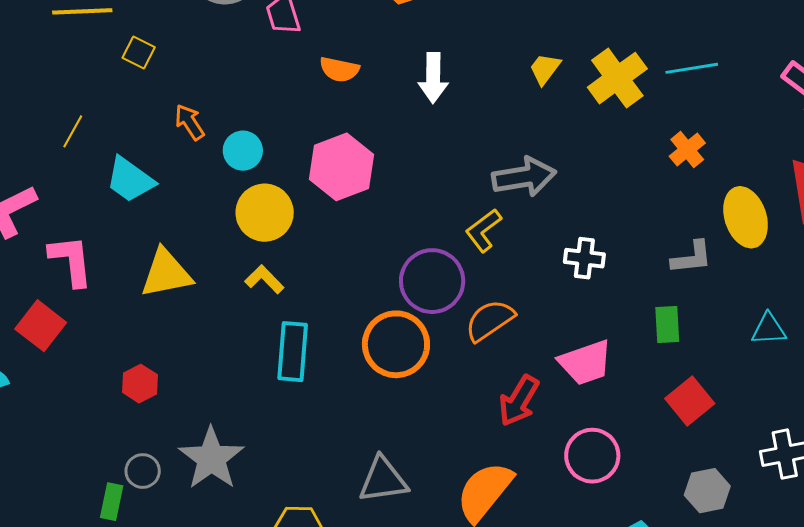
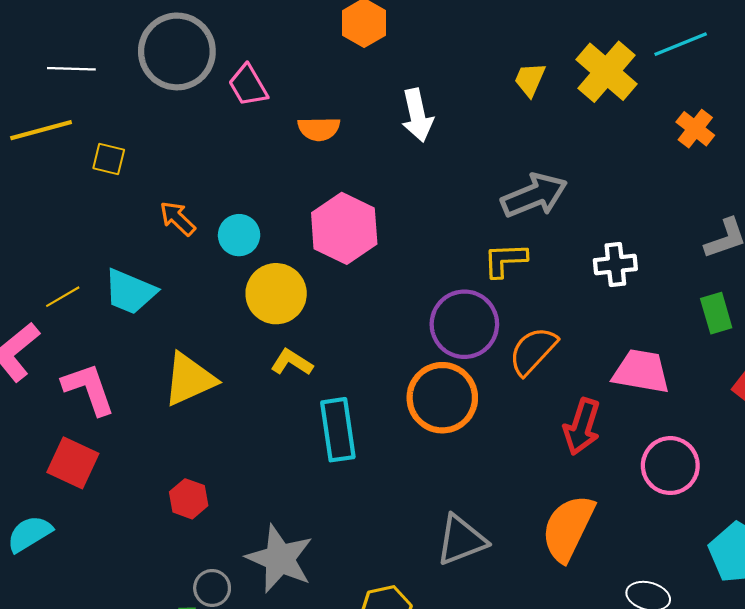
yellow line: (73, 131) -> (63, 297), moved, turned 44
yellow L-shape: (483, 230) -> (505, 260), turned 48
pink trapezoid: (585, 362) -> (641, 371), turned -138

